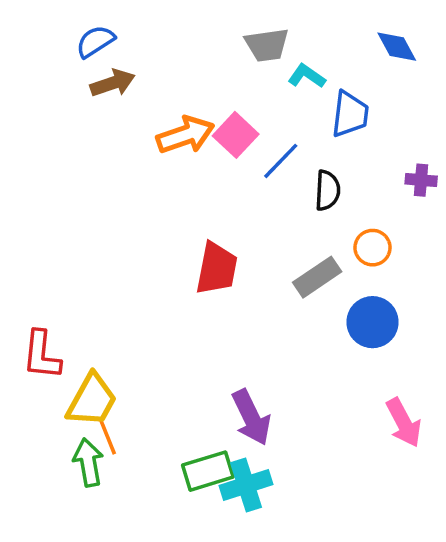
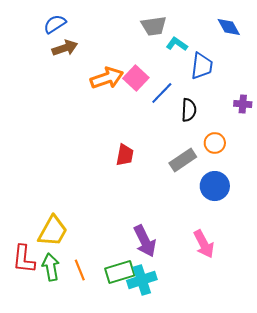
red trapezoid: (217, 268) -> (125, 155), size x0.7
red L-shape: (42, 355) -> (24, 259), moved
pink arrow: (404, 423) -> (204, 244), moved
orange line: (107, 436) -> (80, 270), moved

